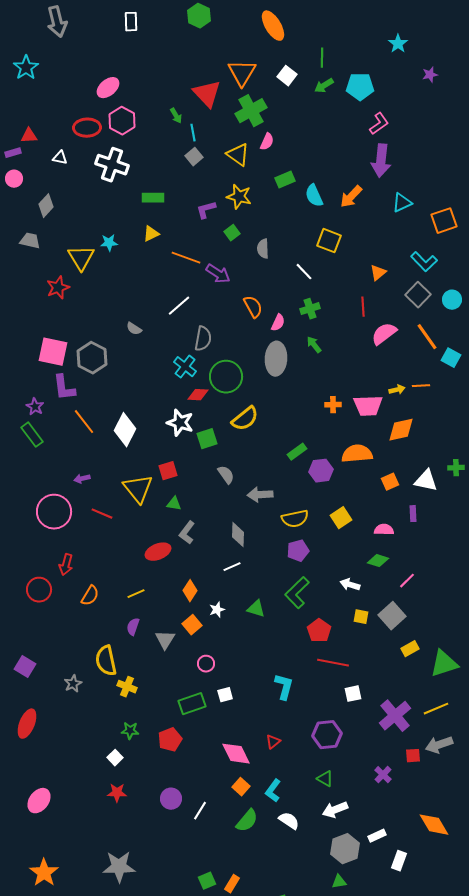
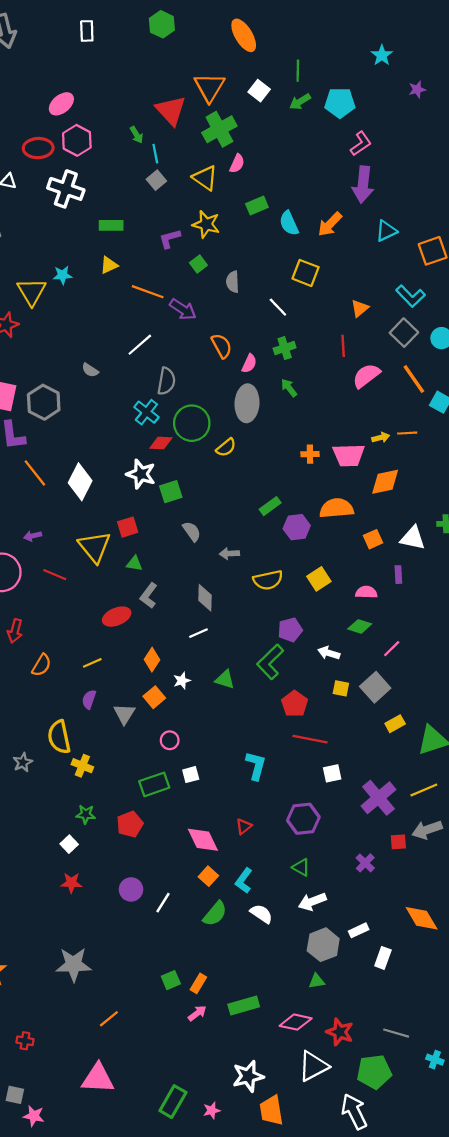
yellow semicircle: (245, 419) -> (226, 447), moved, size x0.7
gray arrow: (260, 495) -> (229, 554), size x0.7
purple pentagon: (298, 551) -> (290, 630), moved

